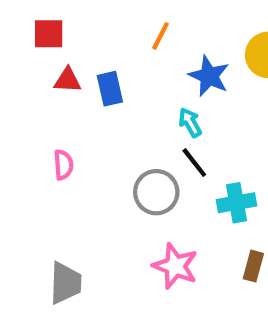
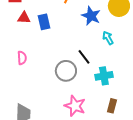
cyan arrow: (190, 122) -> (108, 38), moved

